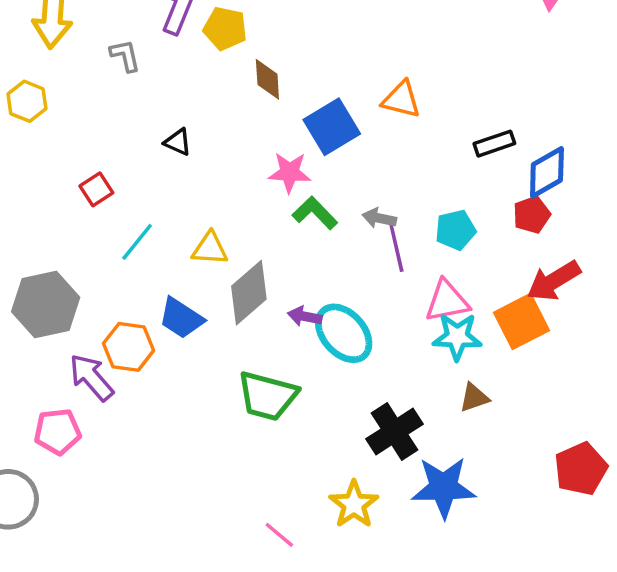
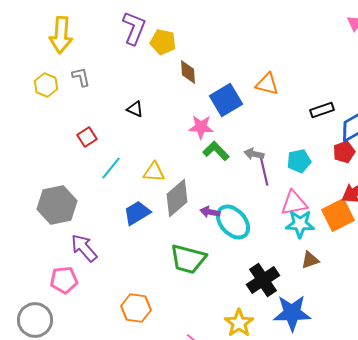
gray L-shape: (125, 56) -> (81, 77), moved
blue trapezoid: (181, 318) -> (137, 213), turned 116
orange hexagon: (129, 347) -> (136, 308), moved

